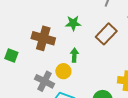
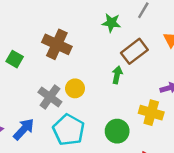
green star: (73, 23) -> (111, 23), moved
green arrow: (74, 55) -> (117, 75), moved

